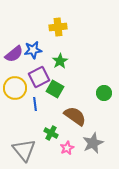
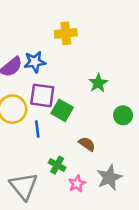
green star: (60, 61) -> (98, 83), moved
purple square: (39, 77) -> (42, 95), turned 35
brown semicircle: (75, 116) -> (87, 144), size x0.6

